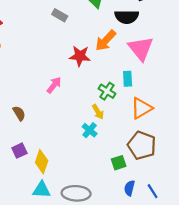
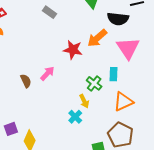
gray rectangle: (60, 15) -> (49, 12), moved
brown semicircle: (19, 113) -> (26, 81), moved

